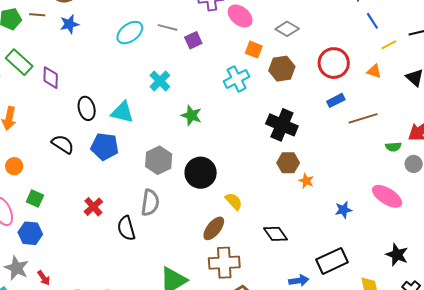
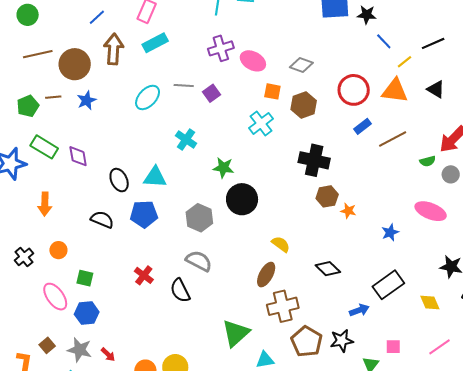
orange triangle: (374, 71) -> (395, 91), size x1.8
black circle: (201, 173) -> (242, 199), moved
gray semicircle: (150, 203) -> (199, 261), turned -60

